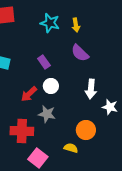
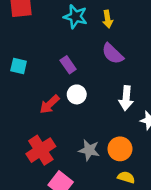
gray star: (47, 114) -> (89, 150), moved
red cross: (22, 131) -> (41, 150), turned -35
yellow semicircle: (71, 148) -> (126, 177), moved

